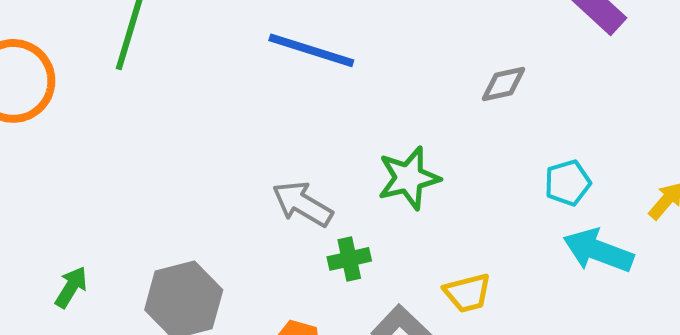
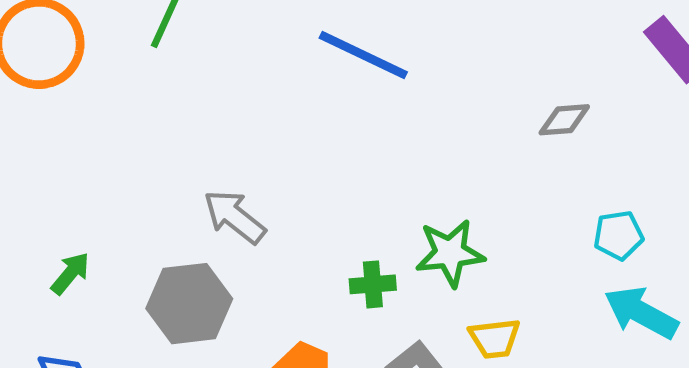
green star: (409, 178) -> (450, 253), moved
gray arrow: (303, 204) -> (234, 217), moved

